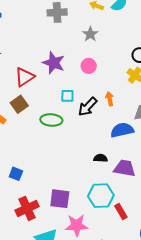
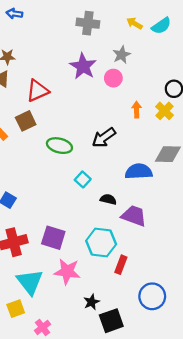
purple star: (54, 63) -> (83, 66), moved
pink circle: (89, 66) -> (113, 78), moved
cyan square: (67, 96) -> (83, 179), moved, turned 32
orange arrow: (110, 99) -> (137, 110), moved
red rectangle: (121, 212) -> (121, 265), turned 42

